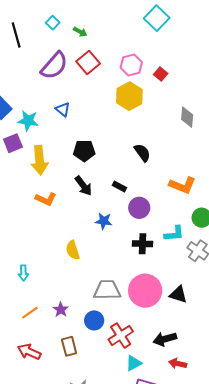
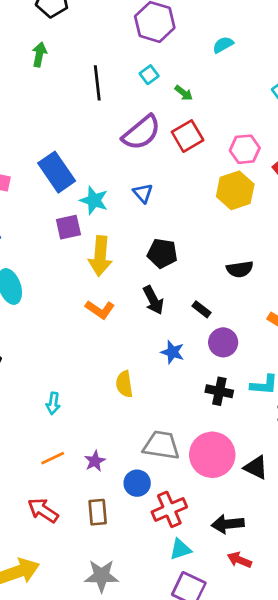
black semicircle: (142, 153) -> (240, 269), turned 108

